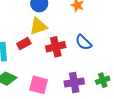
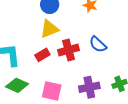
red rectangle: (24, 44) -> (42, 55), moved

